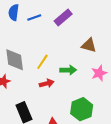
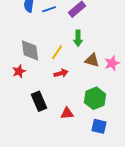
brown triangle: (89, 45) -> (92, 60), moved
green arrow: (68, 70) -> (78, 38), moved, turned 91

